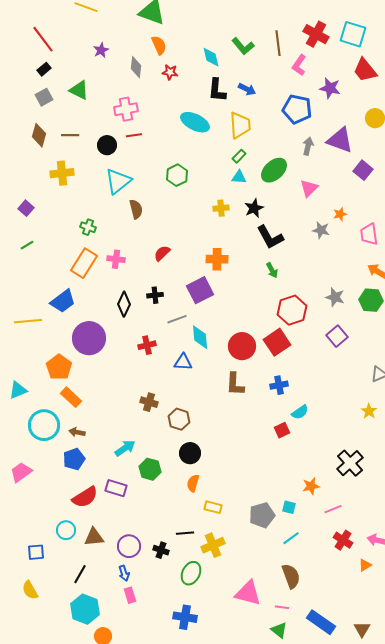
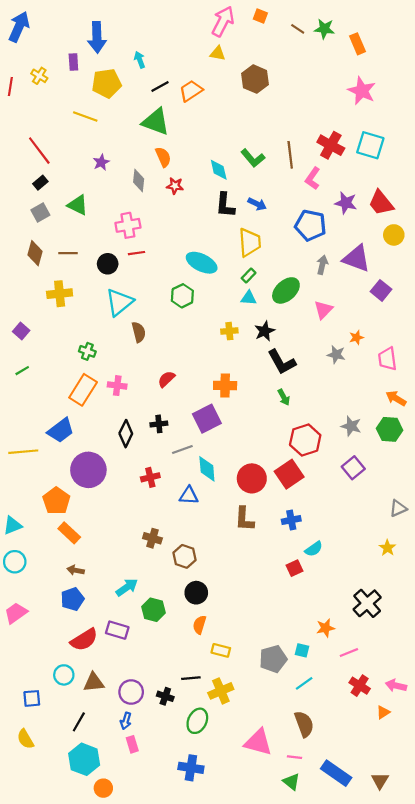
red trapezoid: (365, 70) -> (381, 203), moved
cyan ellipse: (195, 122) -> (202, 263), moved
cyan circle: (44, 425) -> (15, 562), moved, size x0.7
blue arrow: (124, 573) -> (126, 721), turned 35

